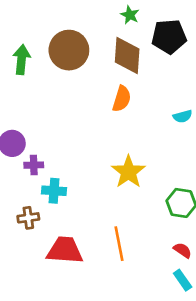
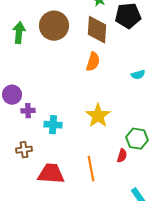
cyan cross: (54, 191) -> (53, 125), moved
red semicircle: (183, 250) -> (122, 156), moved, turned 72

